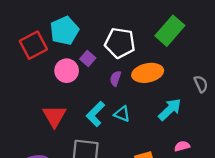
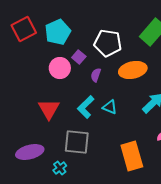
red square: (33, 45) -> (24, 29), moved
purple semicircle: (115, 78) -> (96, 75), moved

